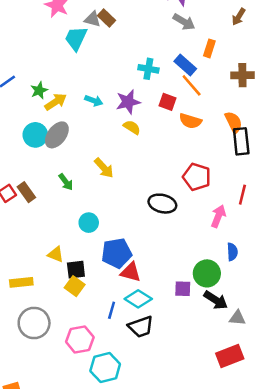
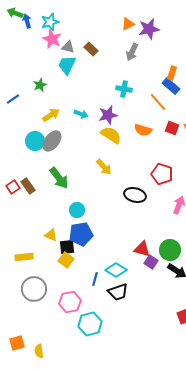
gray triangle: (92, 19) -> (68, 47), moved
gray arrow: (184, 22) -> (132, 52), moved, turned 84
blue rectangle: (185, 65) -> (171, 86), moved
green star: (39, 90) -> (40, 85), moved
red square: (167, 102) -> (172, 128), moved
orange semicircle: (190, 121) -> (143, 130), moved
yellow semicircle: (132, 127) -> (111, 135), size x1.5
yellow arrow: (104, 168) -> (104, 167), moved
green arrow: (66, 182) -> (59, 178), size x1.6
blue pentagon: (117, 253) -> (81, 234), moved
red triangle: (131, 272) -> (142, 249), moved
purple square: (183, 289) -> (151, 262), turned 32

